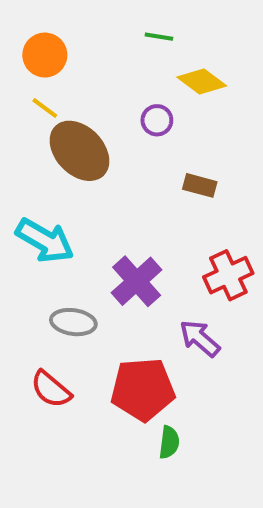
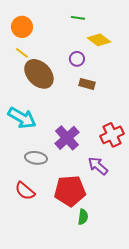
brown rectangle: (200, 185) -> (87, 84), moved

